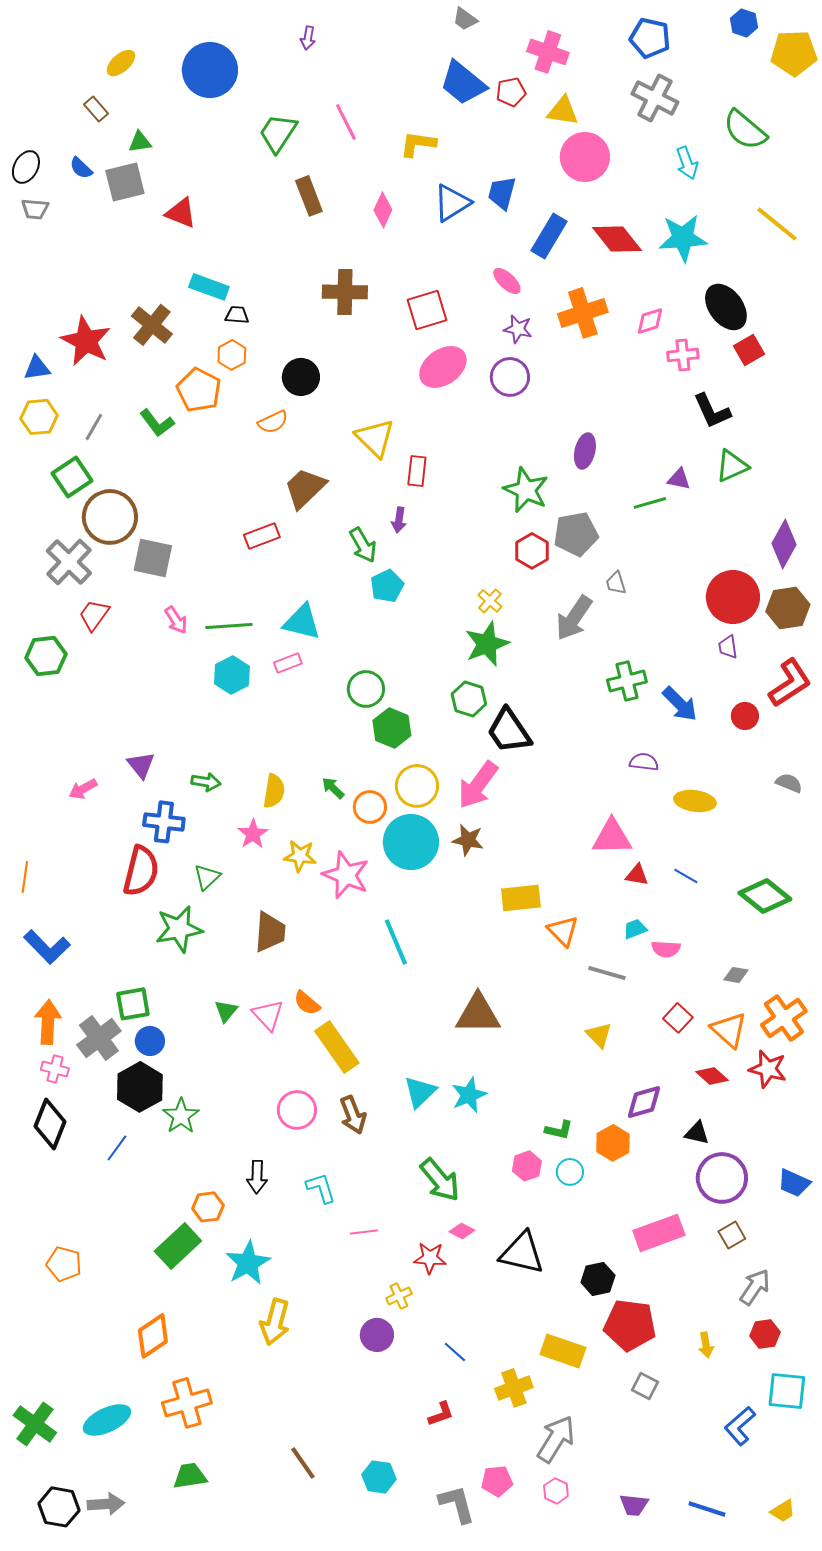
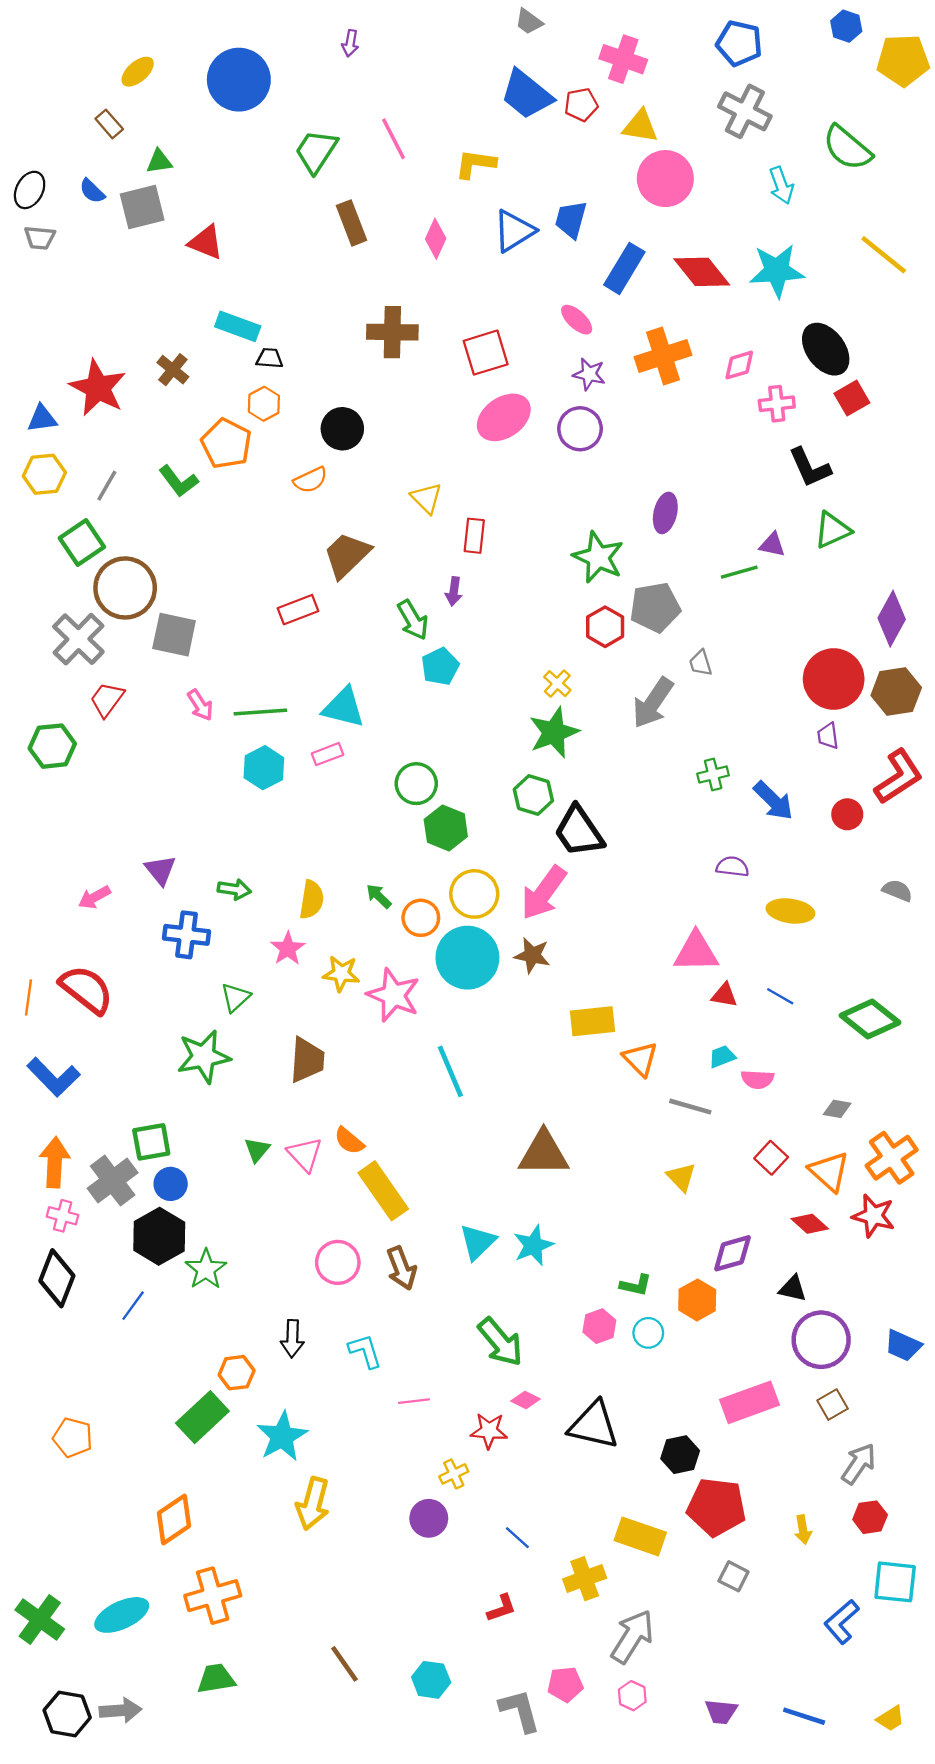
brown cross: (152, 325) -> (173, 370), size x0.7
yellow triangle: (375, 438) -> (426, 498), size x0.7
green cross: (627, 681) -> (713, 775), size x0.7
red semicircle: (141, 871) -> (86, 989), moved, turned -66

